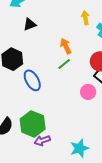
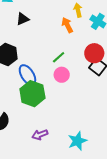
orange arrow: (66, 46) -> (67, 25), moved
pink circle: (88, 92) -> (62, 75), moved
green hexagon: (33, 124) -> (32, 94), moved

